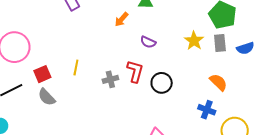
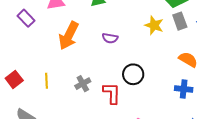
orange arrow: (121, 19) -> (69, 36), moved, size x1.8
red L-shape: (135, 71) -> (112, 93), moved
red square: (42, 74) -> (14, 79), moved

